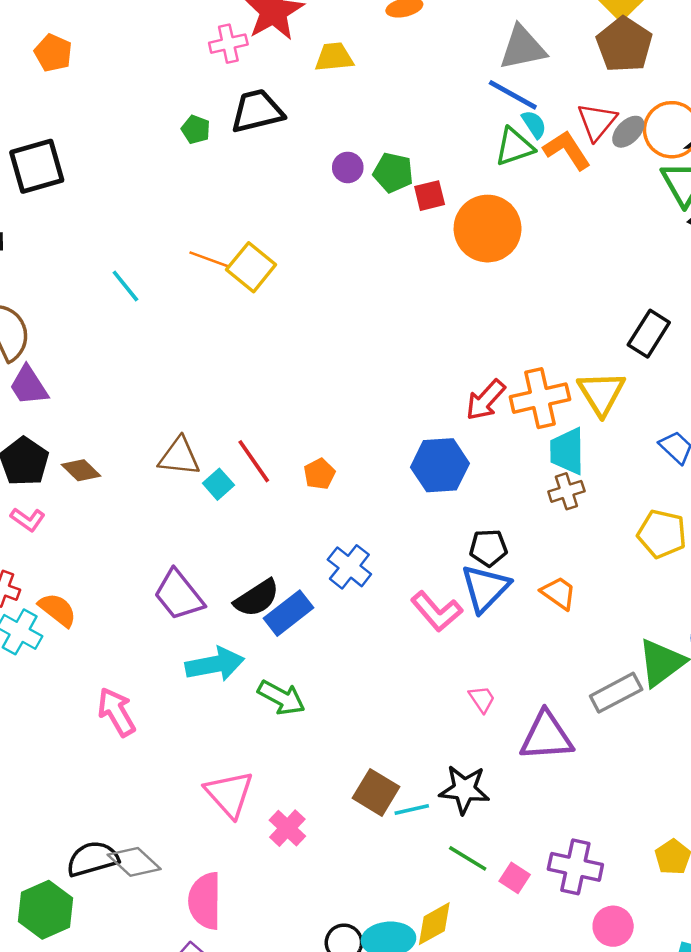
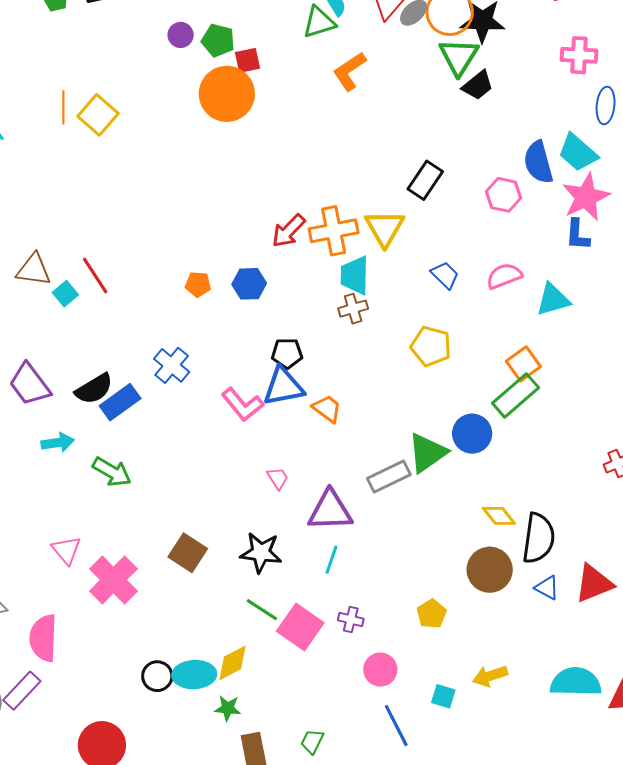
orange L-shape: (567, 150) -> (350, 71), moved, turned -93
orange circle: (488, 229) -> (227, 94), moved
orange line: (209, 259) -> (63, 107), turned 68
blue hexagon: (440, 465) -> (249, 284), size x0.7
orange pentagon: (319, 474) -> (198, 284), moved, turned 30
blue triangle: (485, 588) -> (283, 387), turned 33
orange trapezoid: (559, 593) -> (327, 409), moved
cyan arrow: (215, 664) -> (58, 443), size x0.7
pink triangle: (229, 794) -> (66, 550), size x0.7
cyan line: (412, 809) -> (332, 560), moved, turned -60
pink cross: (287, 828) -> (113, 580), size x1.6
purple cross: (575, 867) -> (351, 619), size x0.6
pink square: (515, 878) -> (300, 627), size x1.8

